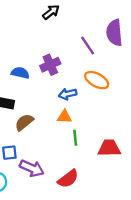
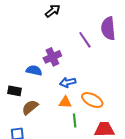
blue semicircle: (20, 73) -> (34, 70), moved
orange ellipse: (97, 80) -> (92, 100), moved

